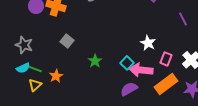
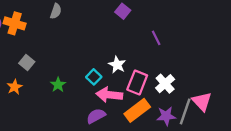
pink rectangle: (166, 59) -> (137, 83), size x1.5
cyan square: (127, 63) -> (94, 77), moved
orange star: (56, 76) -> (15, 87), moved

